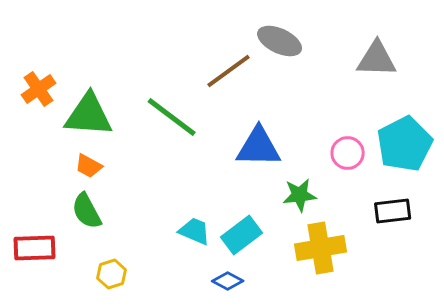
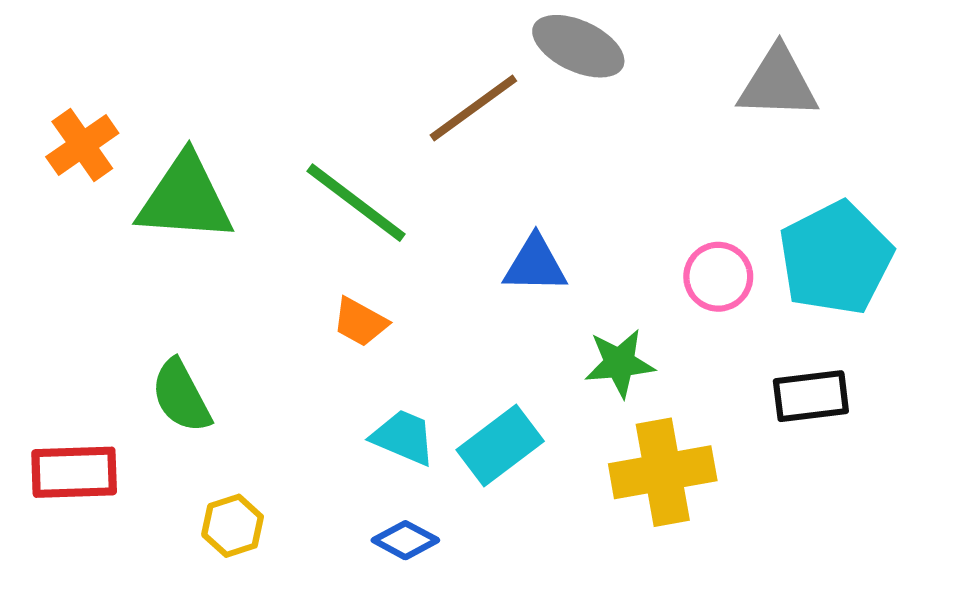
blue triangle: (259, 147) -> (535, 264), size x0.7
orange trapezoid: (89, 166) -> (360, 322), moved
blue diamond: (228, 281) -> (405, 540), moved

